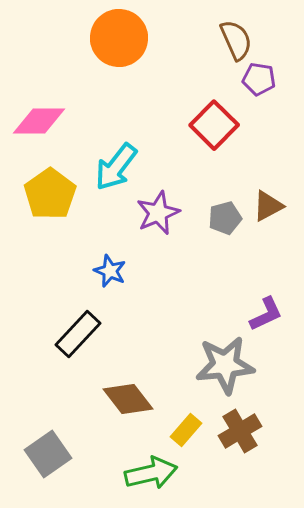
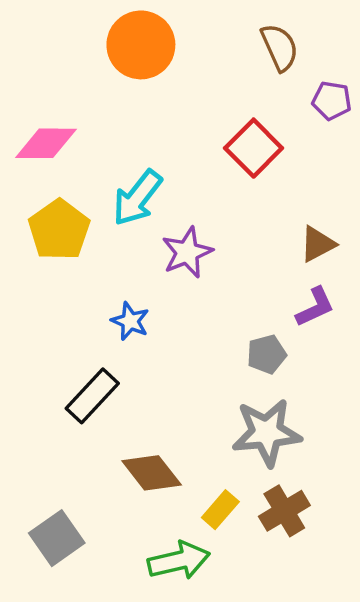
purple pentagon: (259, 79) -> (332, 101), moved
gray pentagon: (225, 218) -> (267, 354), moved
purple L-shape: (266, 314) -> (315, 307), moved

